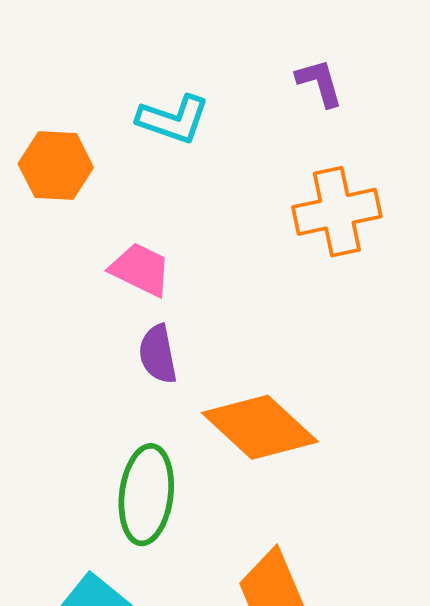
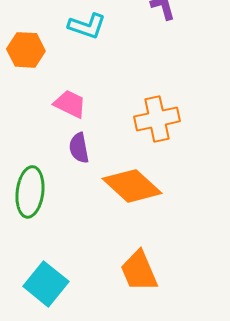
orange cross: (337, 212) -> (157, 119), moved
green ellipse: (146, 495) -> (30, 192), moved

